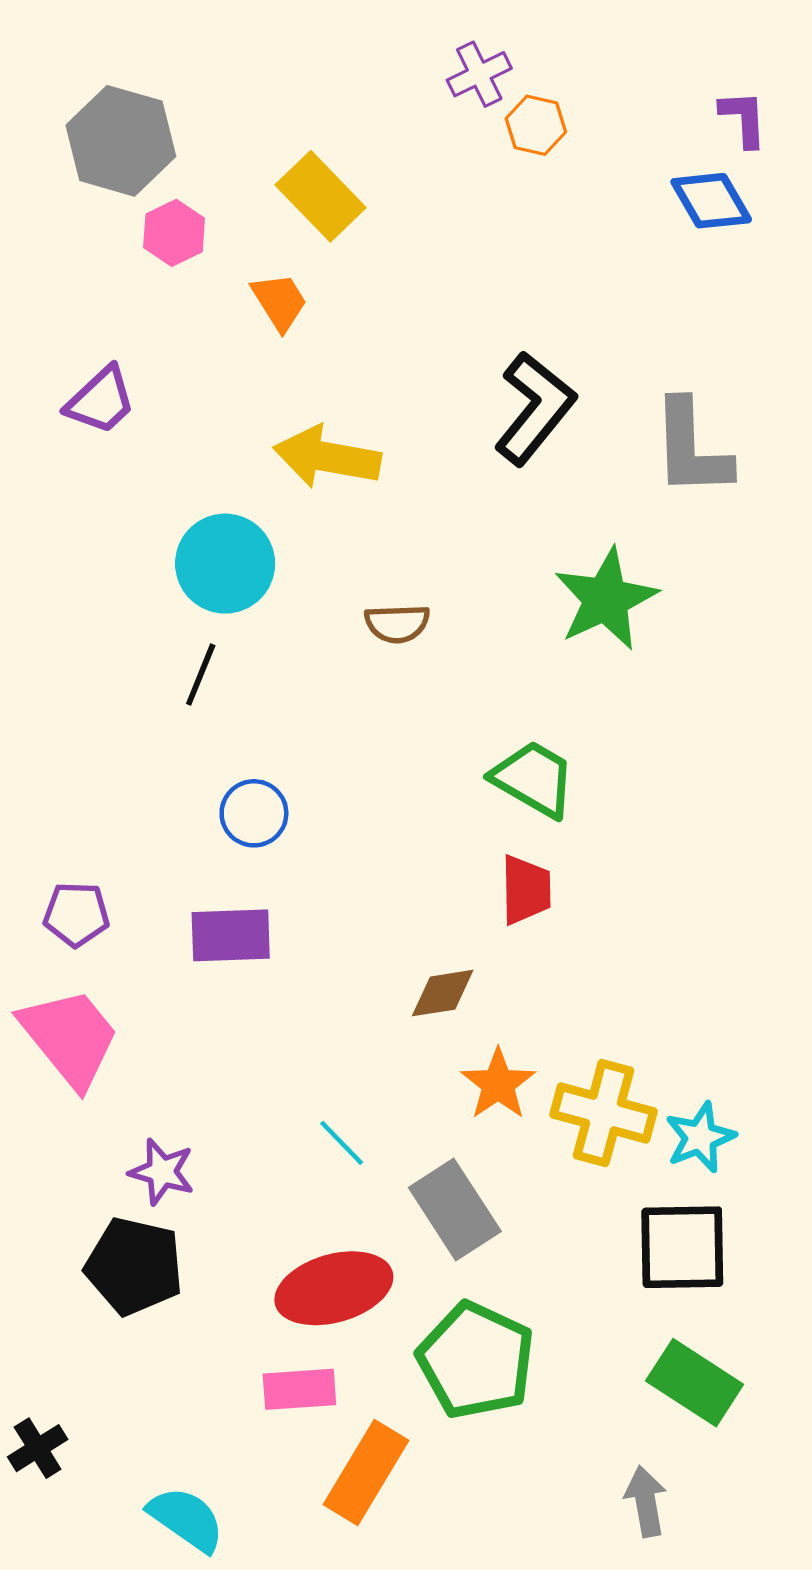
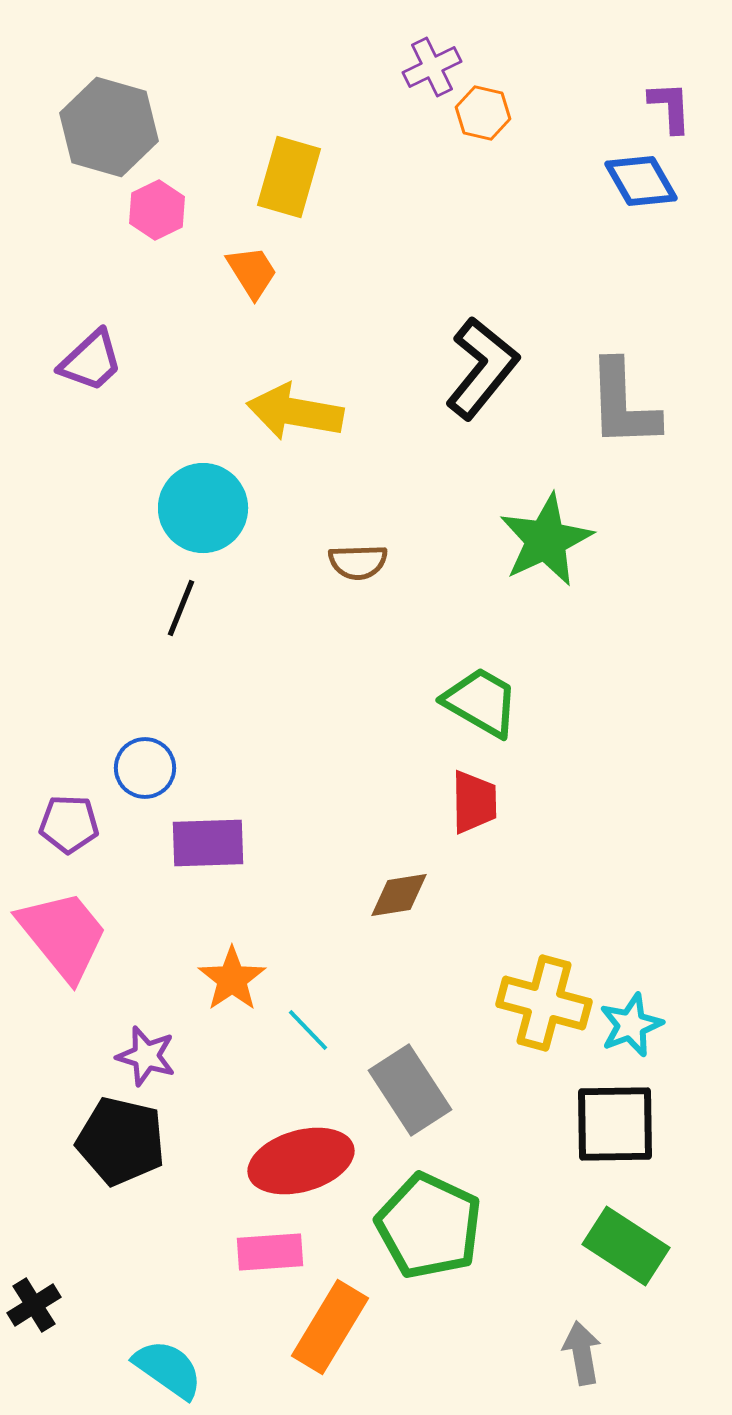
yellow rectangle: (321, 196) -> (289, 177), turned 60
blue circle: (254, 813) -> (145, 768), moved
orange star: (498, 1084) -> (232, 979), moved

